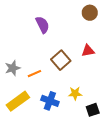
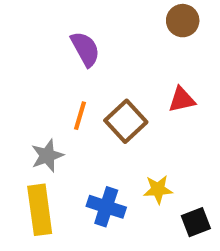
gray star: (13, 68) -> (47, 156), moved
orange line: (34, 74) -> (80, 116), moved, turned -48
yellow rectangle: (18, 101) -> (40, 210), turned -60

